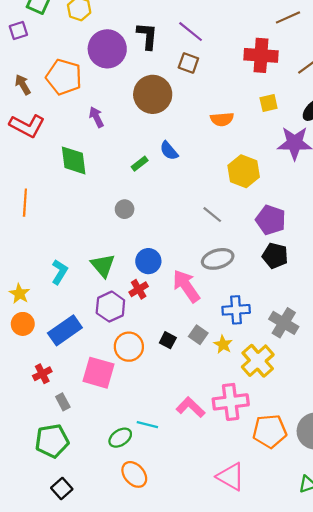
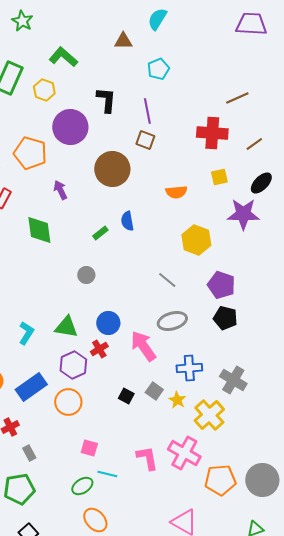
purple line: (191, 32) -> (147, 111), turned 40
black L-shape: (147, 36) -> (106, 100), moved
blue semicircle: (169, 151) -> (127, 221), turned 30
green triangle: (103, 265) -> (66, 327), turned -40
orange circle: (129, 347) -> (68, 402), moved
pink square: (99, 373) -> (89, 448), moved, size x0.6
pink cross: (231, 402) -> (184, 453), turned 36
pink L-shape: (191, 407) -> (147, 458), turned 36

